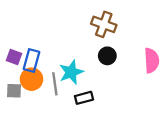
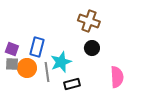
blue rectangle: (31, 60) -> (37, 47), moved
pink semicircle: (152, 60) -> (117, 77), moved
gray square: (14, 91) -> (12, 64), moved

